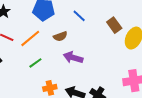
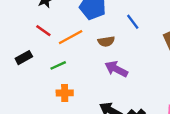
green line: (35, 63) -> (58, 65), moved
orange cross: (50, 88) -> (65, 93), moved

